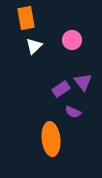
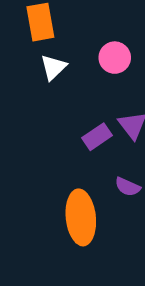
purple semicircle: (73, 112) -> (128, 187), moved

